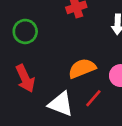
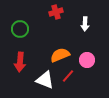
red arrow: (25, 78) -> (20, 62), turned 30

